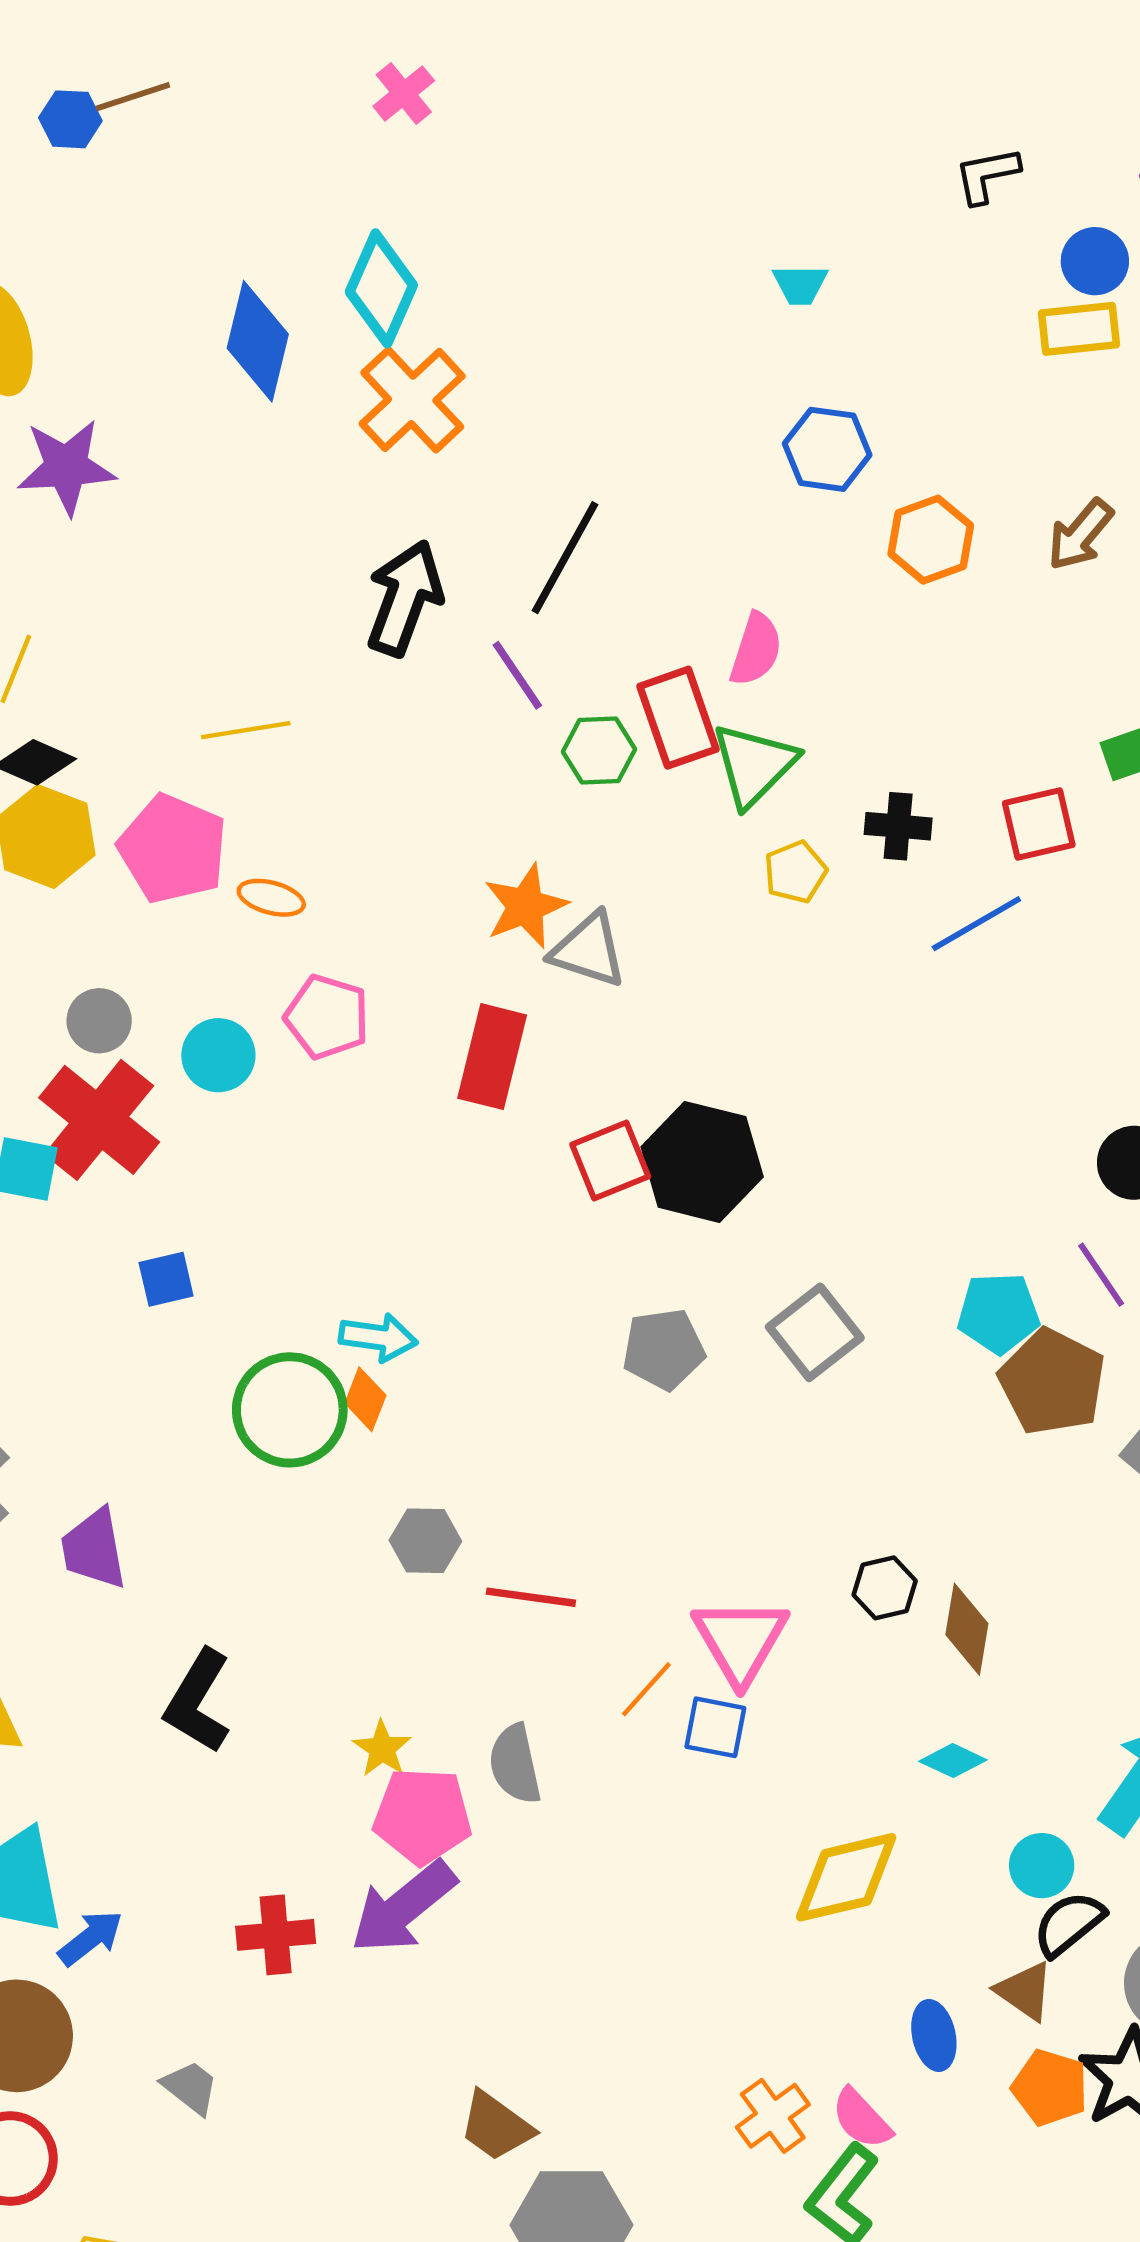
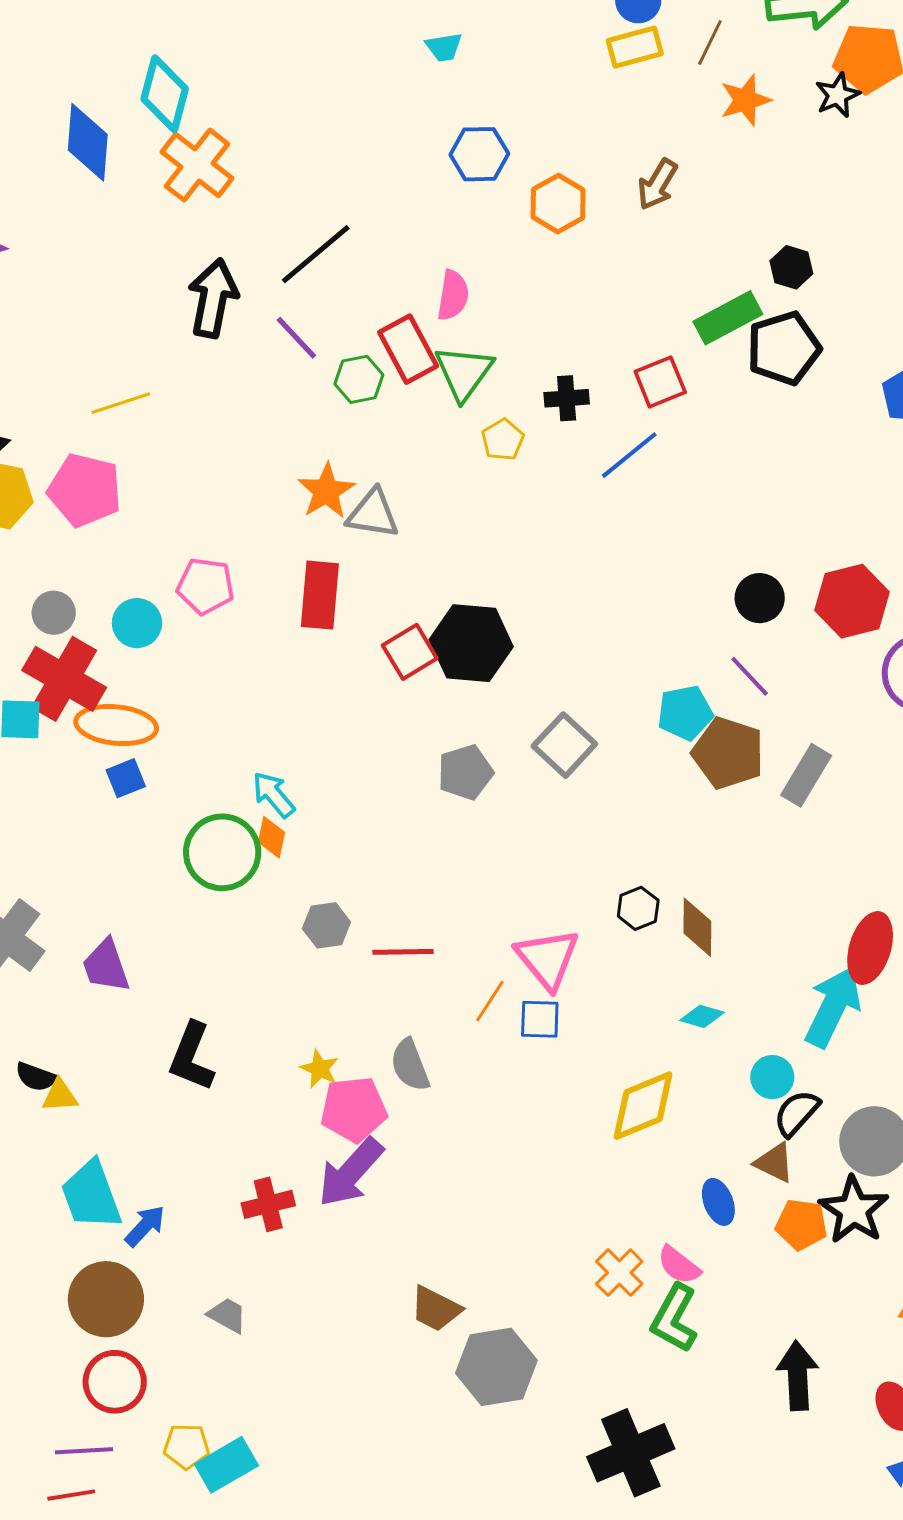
black line: (565, 558) -> (316, 254), turned 30
orange ellipse: (271, 898) -> (116, 725), moved, size x1.8
cyan arrow: (378, 1337) -> (274, 795), turned -129

